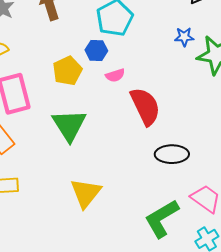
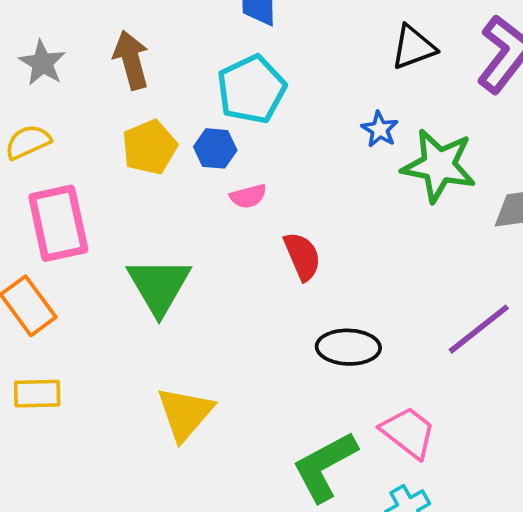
blue star: (184, 37) -> (380, 129), turned 30
yellow pentagon: (67, 71) -> (150, 147), moved
red semicircle: (145, 106) -> (302, 256), size x0.7

